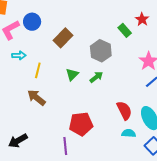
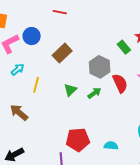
cyan arrow: (19, 55) -> (18, 69), turned -40
brown arrow: (36, 98) -> (19, 112), moved
red semicircle: (124, 111) -> (120, 83), moved
cyan semicircle: (129, 133) -> (111, 146), moved

